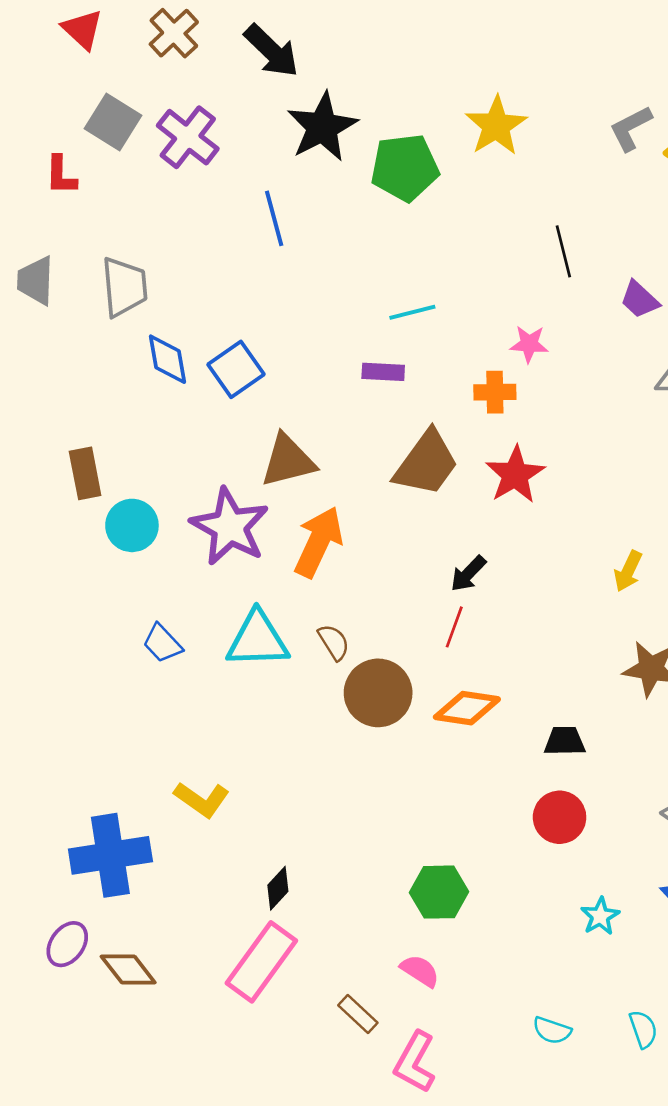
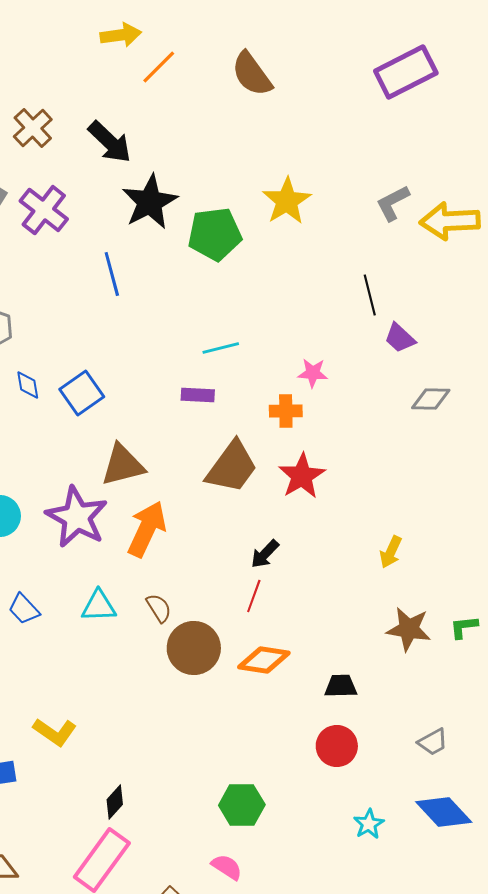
black line: (563, 251) -> (370, 295), moved
blue diamond: (167, 359) -> (28, 385), size x0.7
cyan triangle: (258, 640) -> (99, 606), size x0.7

